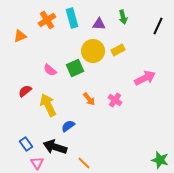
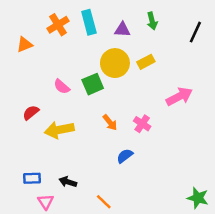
yellow arrow: (48, 105) -> (59, 130), turned -75
blue semicircle: (68, 126) -> (125, 156), moved
blue rectangle: (26, 144) -> (32, 178), turned -56
black arrow: (55, 147) -> (68, 182), size x0.6

